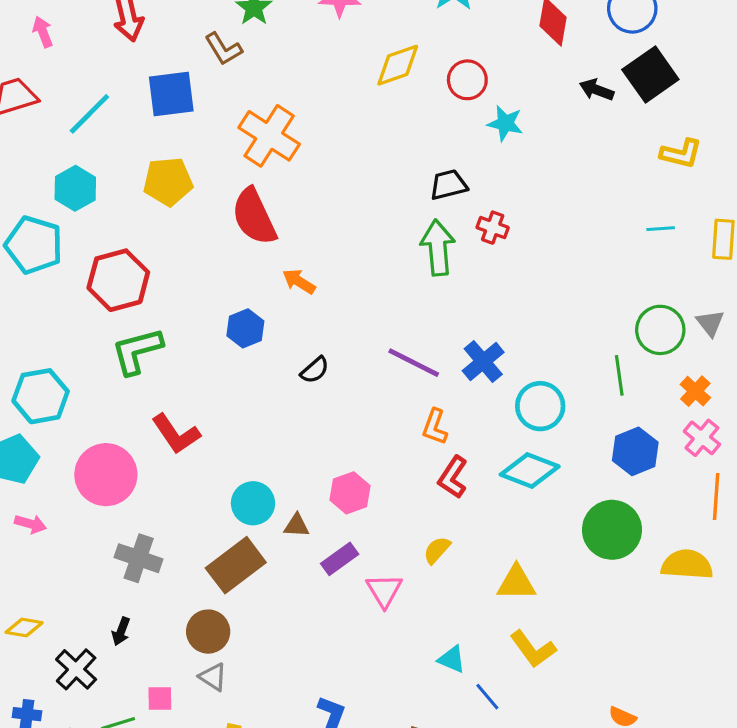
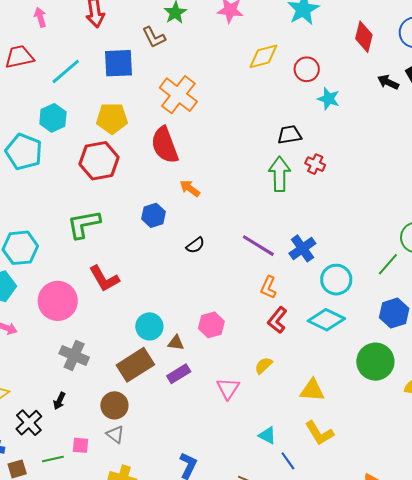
red hexagon: (118, 280) -> (99, 161), moved
green line: (619, 375) -> (388, 264), turned 45
purple rectangle: (340, 559) -> (179, 374), moved

